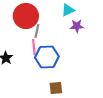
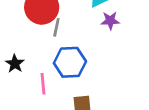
pink line: (34, 47) -> (43, 84), moved

